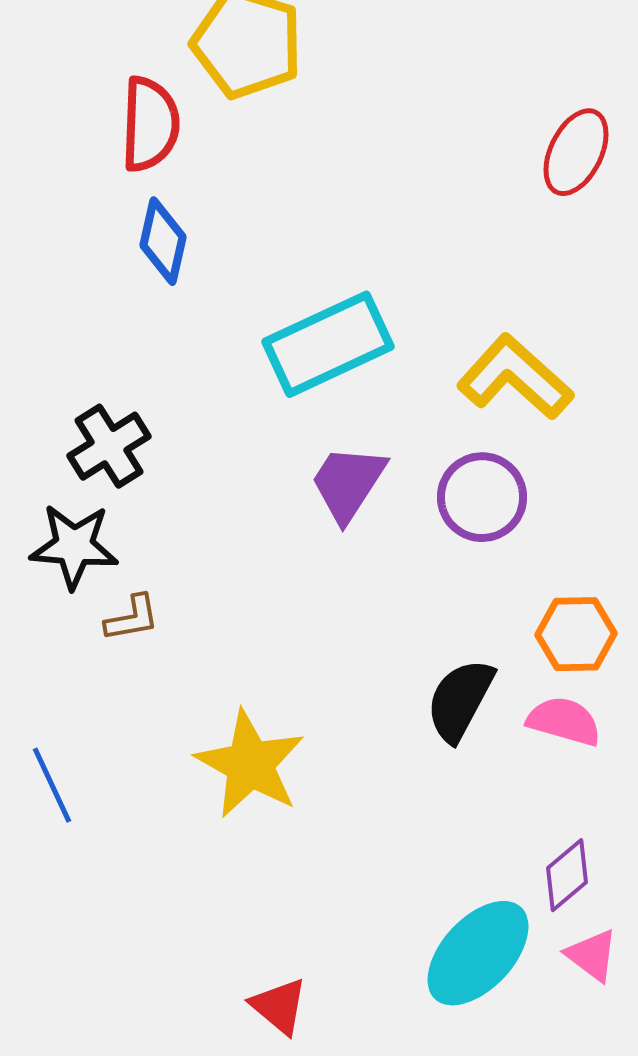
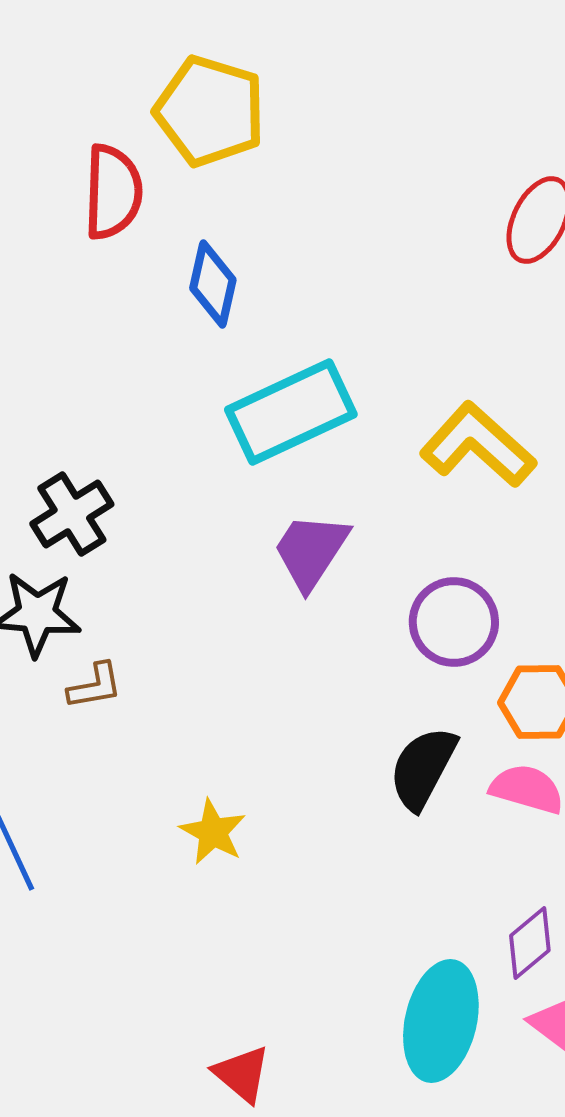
blue diamond: (163, 241) -> (213, 284), moved
purple circle: (482, 497) -> (454, 622), moved
yellow star: (250, 764) -> (213, 832), size x0.6
cyan ellipse: (478, 953) -> (441, 1021), turned -30

